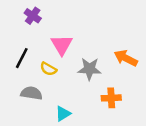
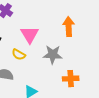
orange arrow: (126, 58) -> (69, 27), moved, turned 60

